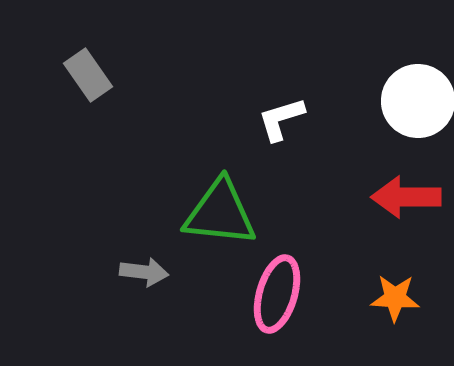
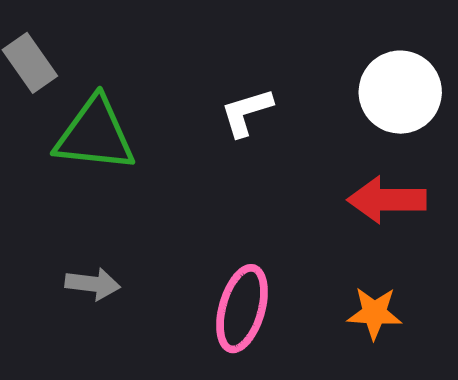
green triangle: (220, 213) -> (95, 135), moved

